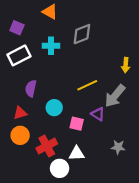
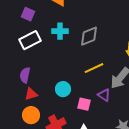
gray diamond: (82, 34) -> (89, 36), moved
purple semicircle: (31, 88) -> (25, 75), moved

